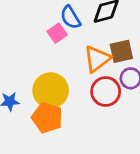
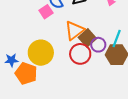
brown square: (121, 51) -> (87, 38), moved, turned -30
orange pentagon: (47, 118) -> (26, 73), moved

